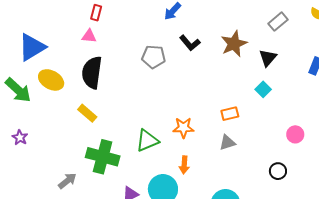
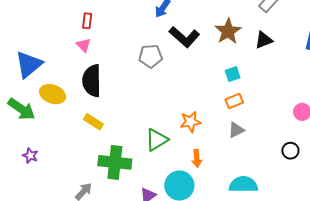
pink triangle: (89, 36) -> (84, 45), turned 49
black L-shape: (190, 43) -> (184, 37), size x1.4
black triangle: (268, 58) -> (264, 40), turned 36
cyan square: (263, 89) -> (233, 74), moved, turned 35

